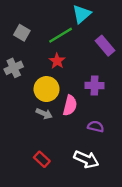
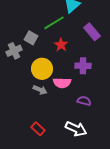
gray square: (22, 33) -> (31, 38), moved
red star: (57, 61) -> (61, 45), moved
pink semicircle: (70, 105) -> (62, 83), turned 78

